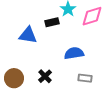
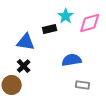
black cross: (45, 76) -> (24, 66), moved

